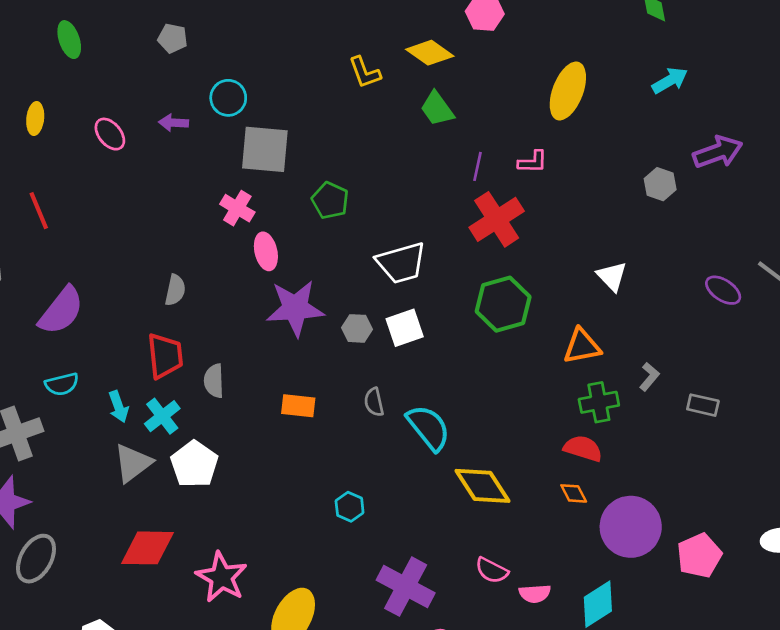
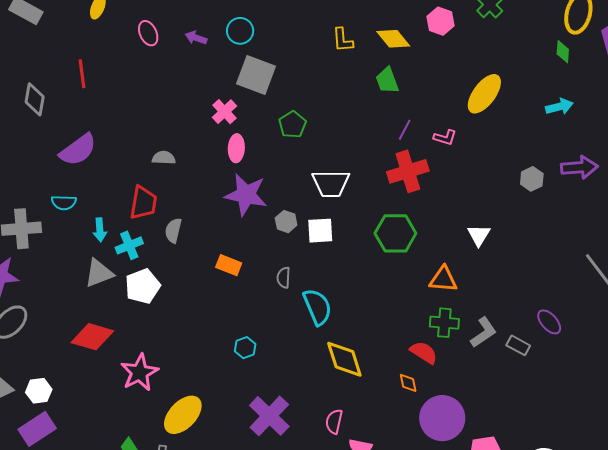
gray semicircle: (175, 290) -> (164, 158), turned -115
purple ellipse: (723, 290) -> (549, 322), moved
gray L-shape: (649, 377) -> (484, 332), moved, size x1.5
pink semicircle: (492, 570) -> (334, 422), turned 60

